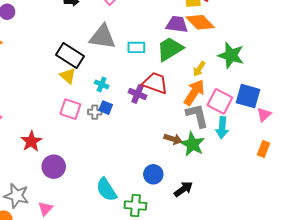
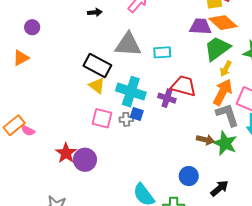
green trapezoid: (170, 49) -> (217, 49), moved
cyan cross: (102, 84) -> (131, 92), size x2.0
purple circle: (54, 167) -> (85, 160), moved

